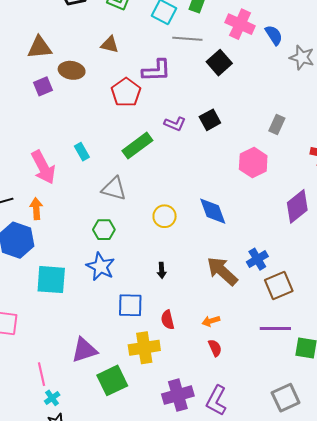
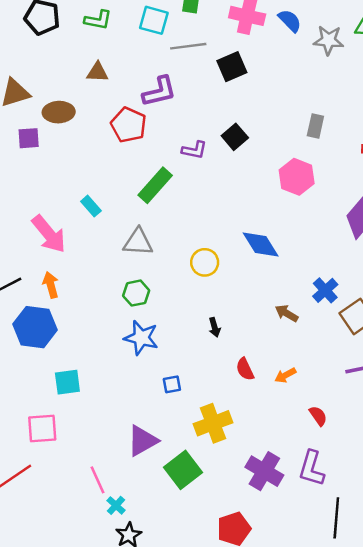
black square: (219, 63) -> (232, 67), turned 30
purple square: (43, 86) -> (29, 138), turned 30
brown arrow: (222, 271) -> (287, 313), size x0.6
cyan square: (51, 280) -> (67, 382), moved, size x0.7
blue square: (130, 305) -> (172, 384), moved, size x0.6
red semicircle: (168, 320) -> (245, 369), moved
red semicircle: (215, 348) -> (318, 416), moved
purple cross: (178, 395) -> (264, 471), turned -32

